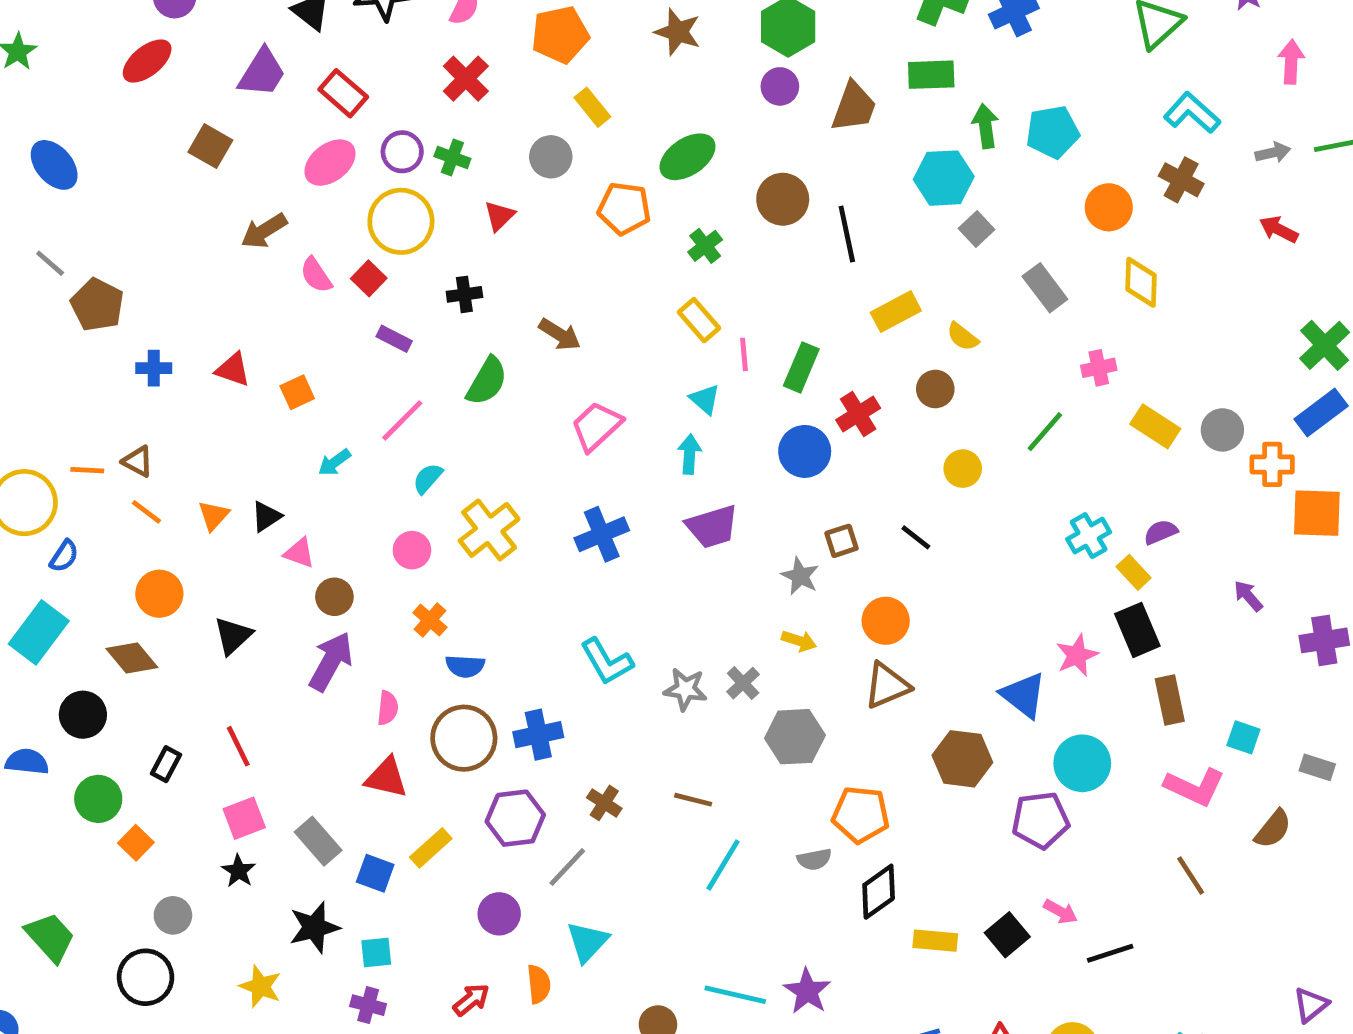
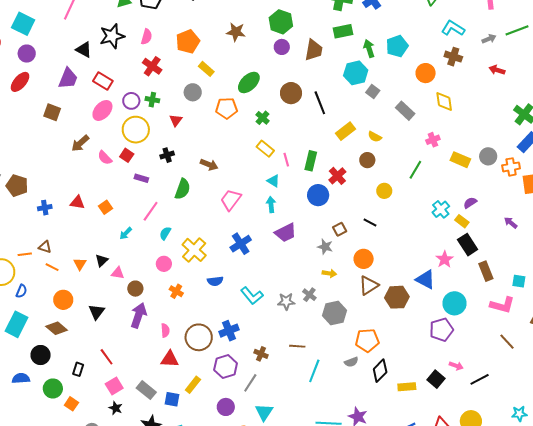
blue semicircle: (465, 666) -> (215, 281), moved
brown hexagon: (962, 759) -> (397, 297), moved

